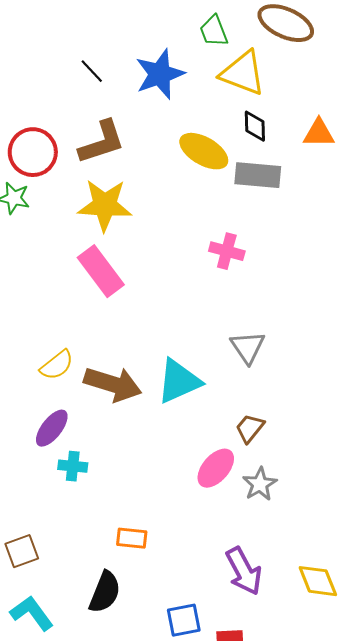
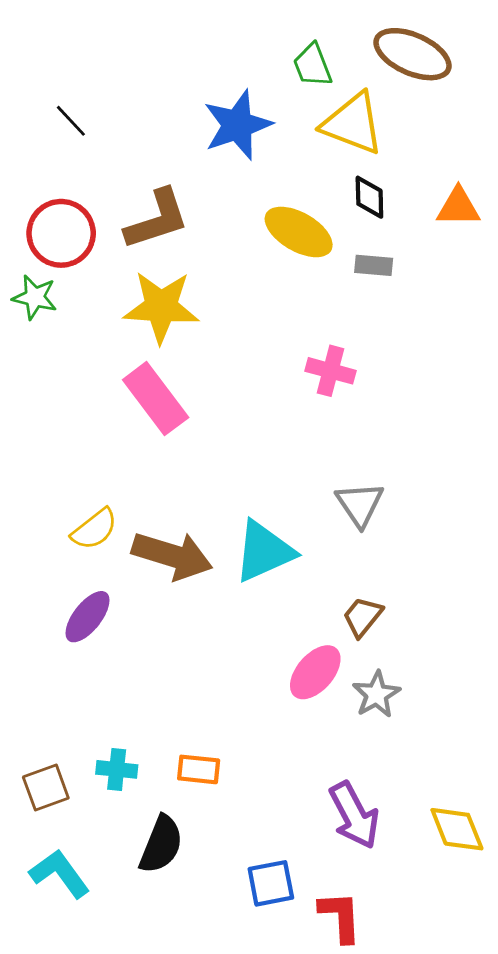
black line: (92, 71) -> (71, 121), moved
gray rectangle: (258, 175) -> (374, 265), size x0.6
cyan cross: (73, 466) -> (117, 769), moved

